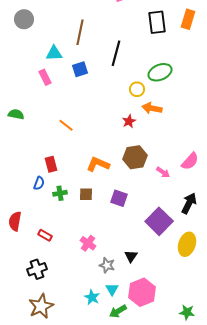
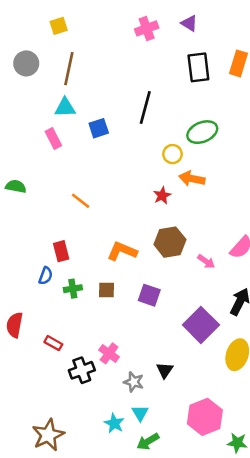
brown line: (80, 32) -> (69, 69), moved
black cross: (37, 269) -> (82, 370), moved
pink hexagon: (142, 292) -> (205, 417), moved

